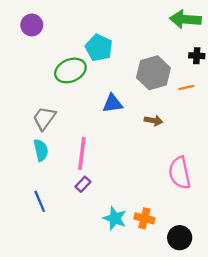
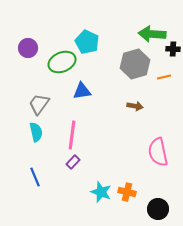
green arrow: (185, 19) -> (152, 34), moved
purple circle: (32, 25) -> (28, 48), moved
blue triangle: (113, 103) -> (82, 91), moved

